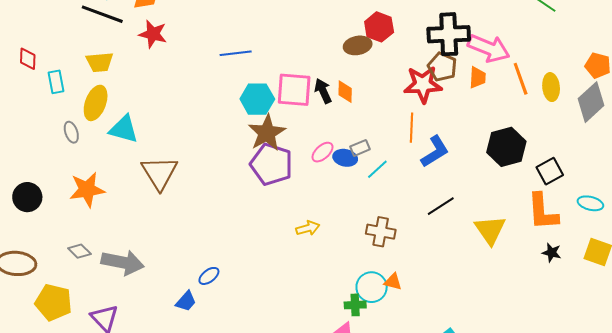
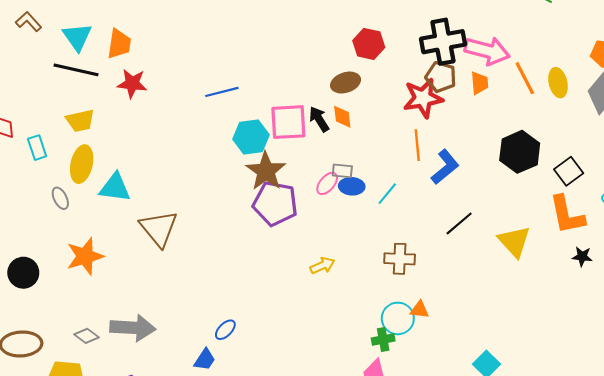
brown ellipse: (358, 45) -> (346, 83), moved
gray rectangle: (360, 148) -> (342, 171), moved, turned 36
gray diamond: (79, 251) -> (87, 336), moved

